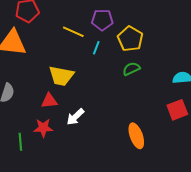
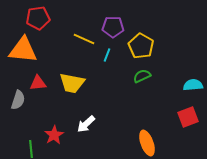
red triangle: (49, 101) -> (38, 83), moved
red star: (43, 128) -> (54, 135), turned -30

